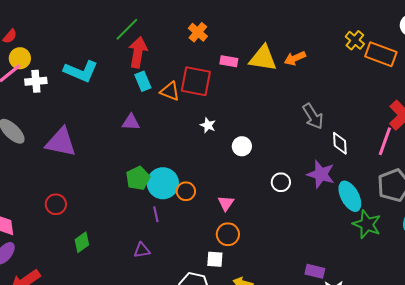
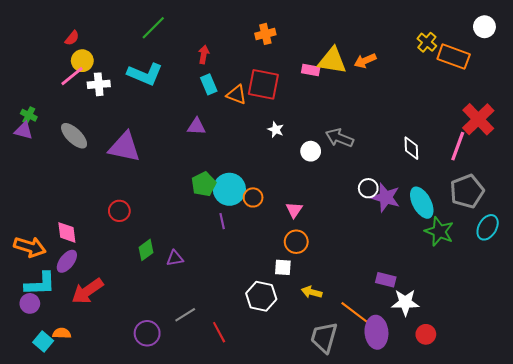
green line: (127, 29) -> (153, 28), moved
orange cross: (198, 32) -> (265, 34), turned 36
red arrow: (138, 52) -> (204, 55), size x0.6
pink rectangle: (229, 61) -> (311, 70), moved
gray arrow: (313, 116) -> (339, 138), moved, turned 144
purple star: (321, 174) -> (386, 197), moved
white circle: (281, 182) -> (368, 188), moved
purple triangle: (142, 250) -> (175, 258), moved

